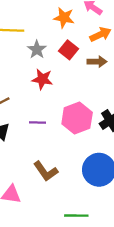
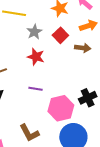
pink hexagon: (77, 118) -> (61, 108), moved
purple line: (37, 122) -> (35, 89), moved

